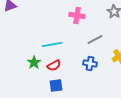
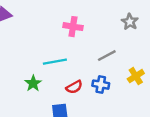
pink cross: (77, 16) -> (73, 27), moved
red semicircle: (54, 66) -> (74, 87), moved

